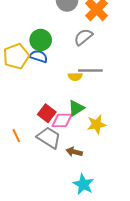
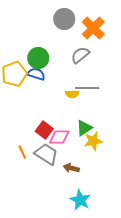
green triangle: (76, 108) -> (84, 128), moved
orange line: (16, 136) -> (22, 152), moved

